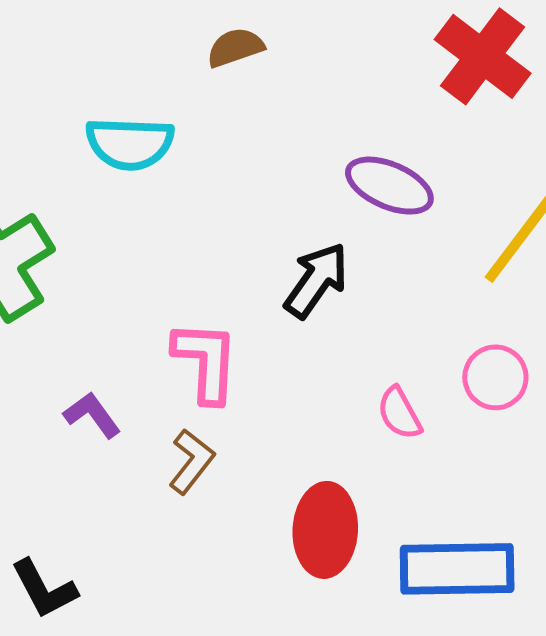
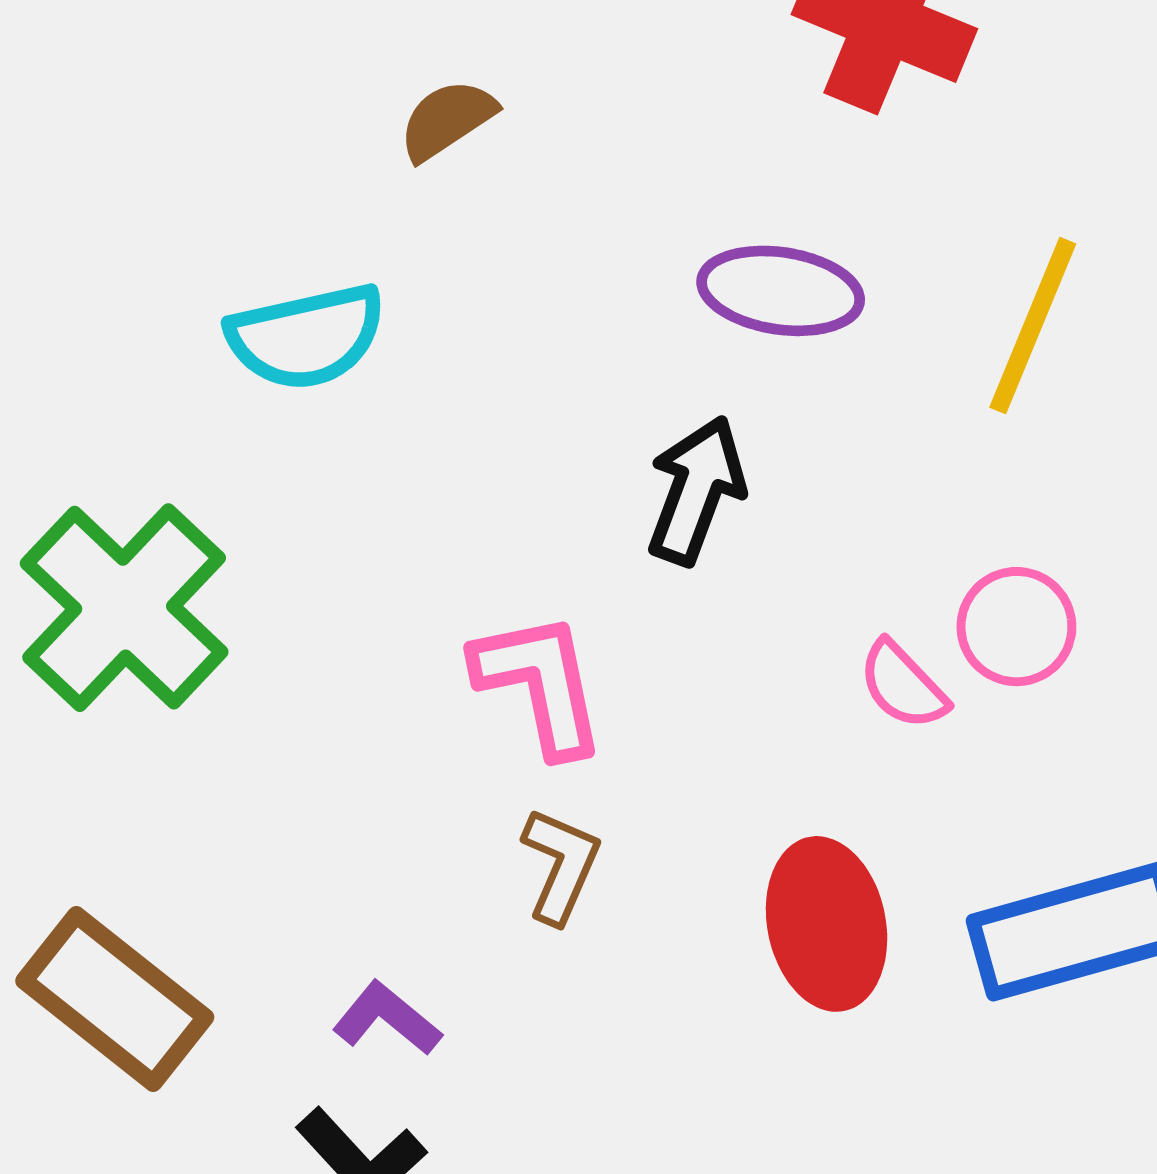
pink circle: (495, 377) -> (1016, 627), moved
purple L-shape: (92, 415) -> (387, 1019), moved

